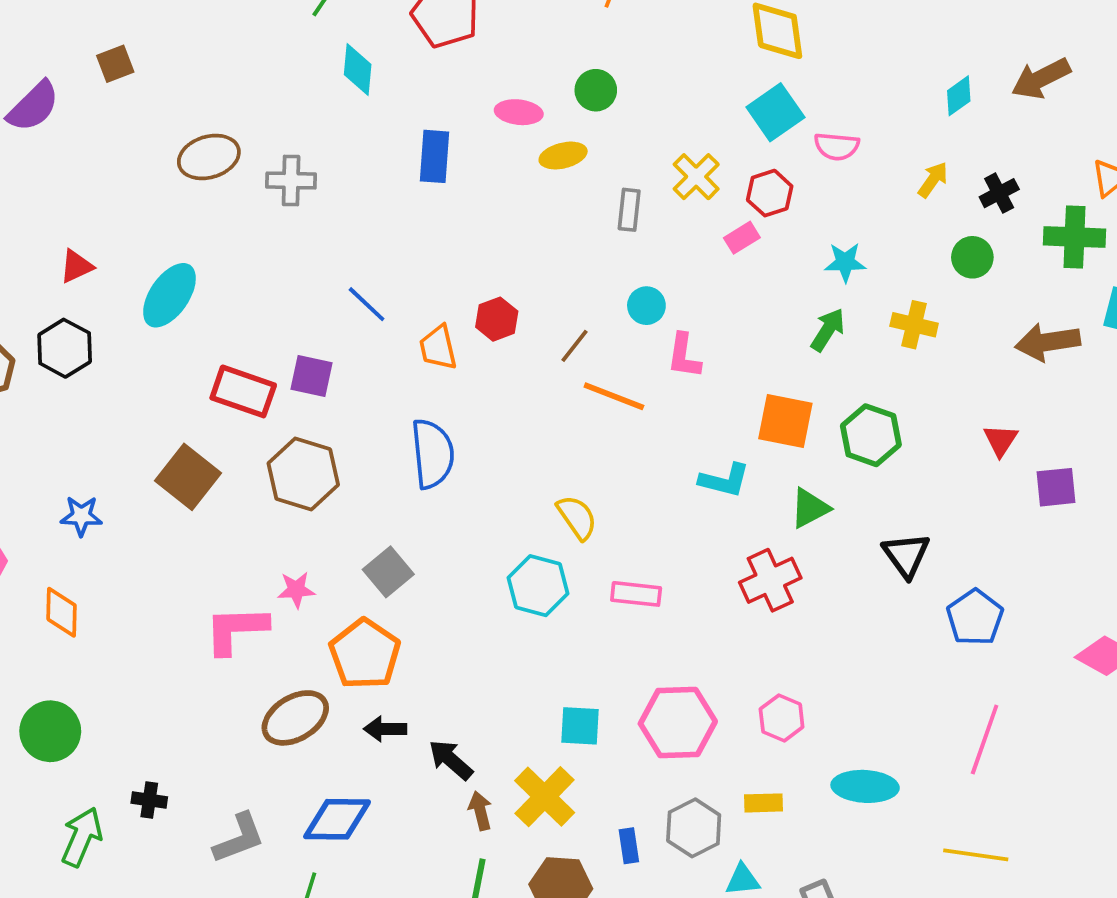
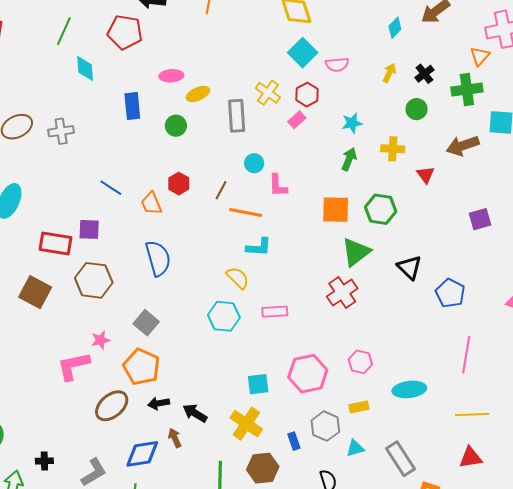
green circle: (596, 90) -> (176, 126), moved
gray rectangle: (629, 210) -> (237, 116), size x1.5
red triangle: (1000, 440) -> (426, 175), moved
cyan L-shape: (724, 480) -> (259, 247), moved
green triangle: (810, 508) -> (356, 252), size x1.4
brown arrow: (480, 811) -> (175, 438), moved

